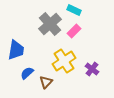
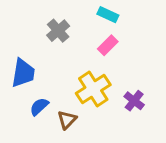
gray cross: (50, 24) -> (58, 31), moved, size x0.7

